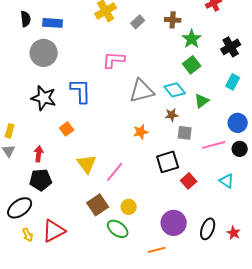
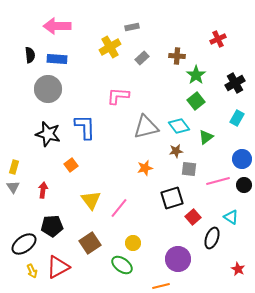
black pentagon: (41, 180) -> (52, 226), moved
brown square: (98, 205) -> (90, 243), moved
black ellipse: (208, 229) -> (212, 238), moved

